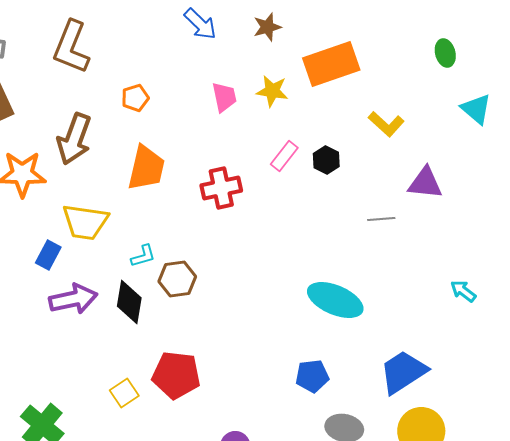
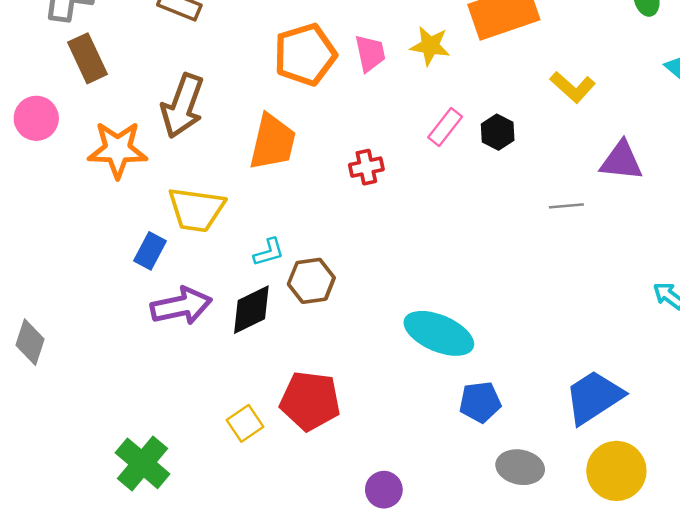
orange pentagon: (135, 98) -> (305, 55), moved, size x1.8
red cross: (221, 188) -> (366, 167), size x0.7
cyan ellipse: (335, 300) -> (439, 333), moved
black diamond: (129, 302) -> (251, 310), turned 54

